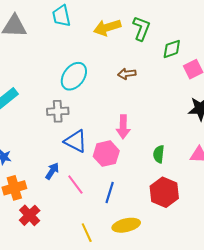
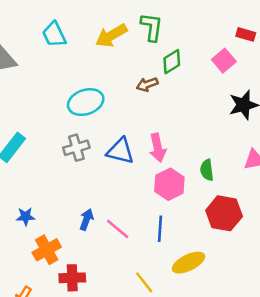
green diamond: (172, 49) -> (172, 62), moved
cyan ellipse: (74, 76) -> (86, 102), turned 48
blue triangle: (76, 141) -> (120, 151), moved
pink hexagon: (106, 154) -> (169, 184), moved
red cross: (30, 215) -> (72, 278), turned -35

